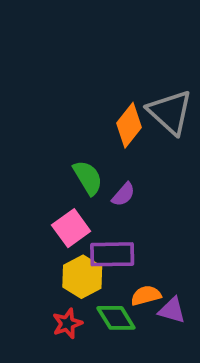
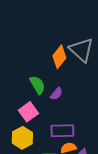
purple rectangle: (112, 254) -> (62, 131), moved
yellow hexagon: (82, 277) -> (22, 138), moved

